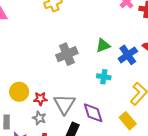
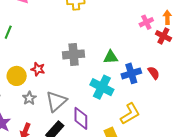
cyan cross: (104, 77) -> (102, 87), size x1.6
red star: (40, 99) -> (38, 69), moved
gray star: (39, 118) -> (29, 98), moved

